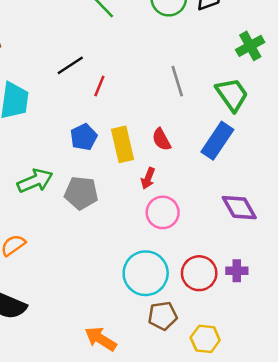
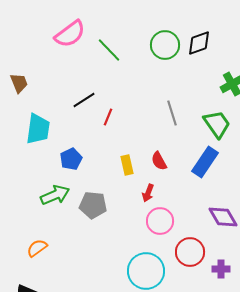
blue pentagon: (84, 137) -> (71, 159), moved
yellow rectangle: (123, 144) -> (127, 165), size x0.7
red circle: (199, 273) -> (190, 252), moved

